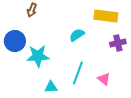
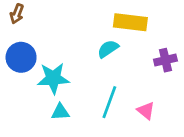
brown arrow: (32, 10) -> (17, 14), moved
yellow rectangle: (106, 16) -> (130, 22), moved
cyan triangle: (51, 87) -> (60, 112), moved

